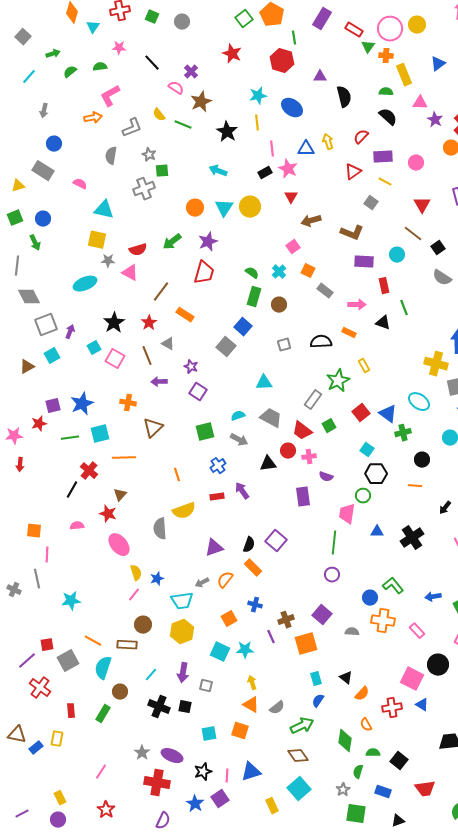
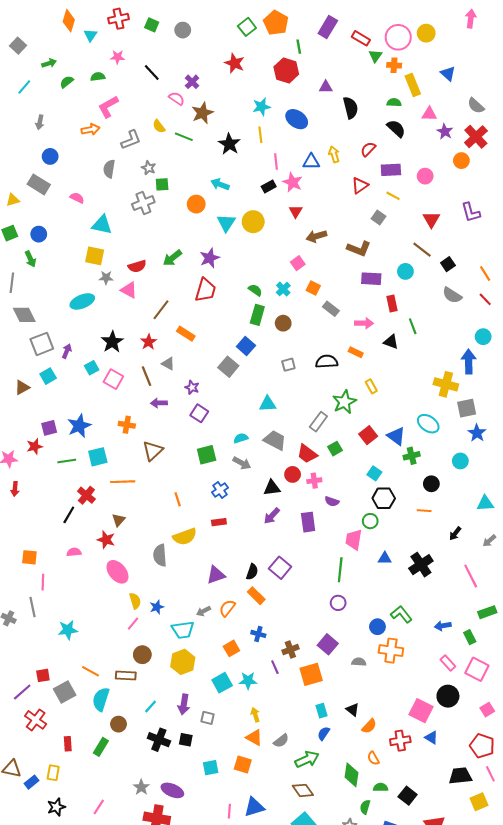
blue triangle: (438, 64) -> (448, 74), turned -42
orange circle: (195, 208) -> (196, 204), moved
purple arrow: (242, 491) -> (272, 516), moved, turned -102
pink rectangle: (417, 631) -> (448, 663), moved
cyan square: (220, 652) -> (222, 683), turned 36
black star: (203, 772) -> (56, 807), moved

